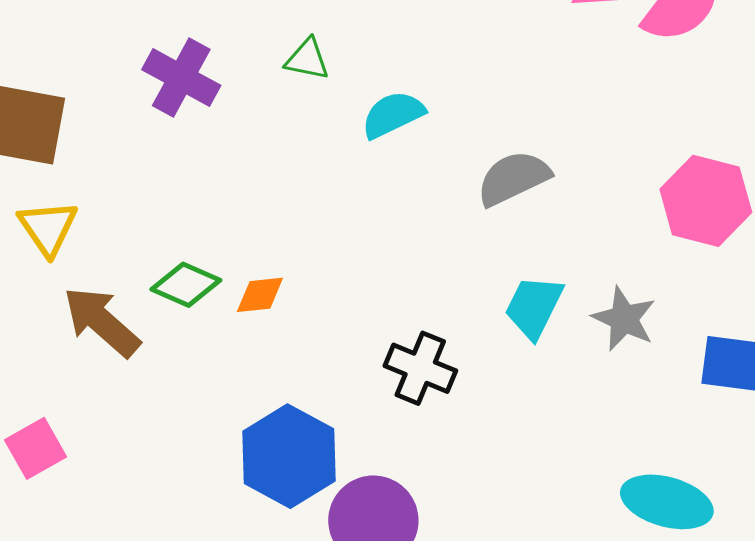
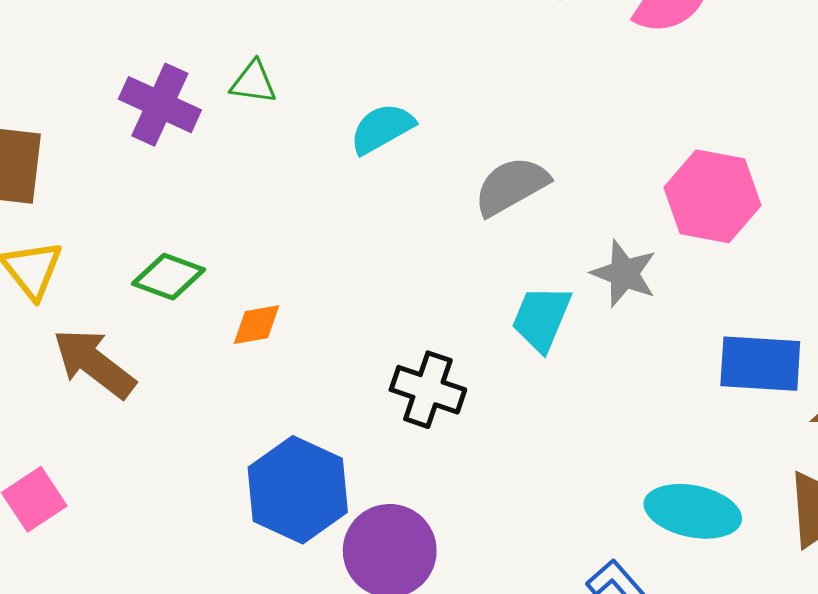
green triangle: (307, 59) -> (253, 82), moved
green diamond: (186, 285) -> (169, 277), moved
gray star: (624, 319) -> (624, 273), moved

